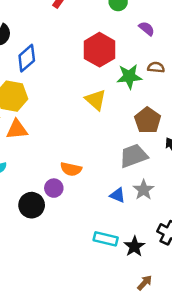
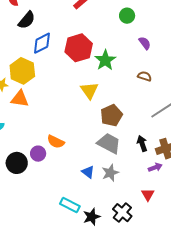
red hexagon: (100, 50) -> (79, 48), moved
green star: (129, 77) -> (105, 60), moved, turned 30
brown pentagon: (148, 120) -> (111, 115), moved
gray trapezoid: (134, 156) -> (109, 143), turned 35

